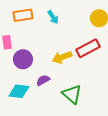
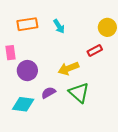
red rectangle: (88, 48) -> (95, 51), moved, size x0.6
green triangle: (72, 94) -> (79, 93), moved

